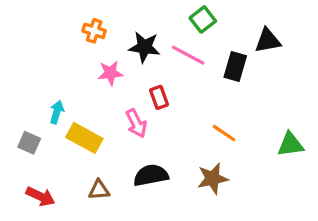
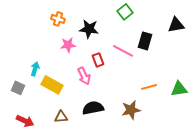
black triangle: (268, 41) -> (176, 25), moved
pink line: (188, 55) -> (123, 51), moved
orange line: (224, 133) -> (149, 87), moved, turned -49

